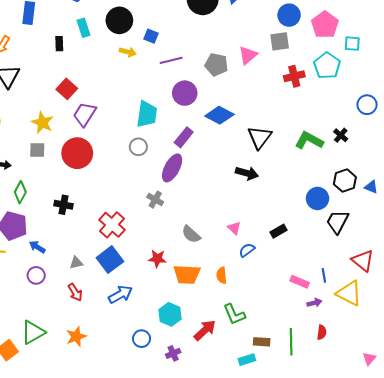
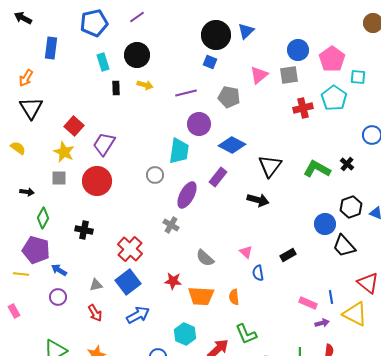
blue square: (151, 36) -> (210, 62), moved
black rectangle: (59, 44) -> (116, 88), moved
pink triangle: (248, 55) -> (259, 75), moved
red square: (67, 89) -> (74, 126), moved
cyan trapezoid: (147, 114) -> (179, 151), moved
purple rectangle: (184, 137) -> (218, 177), moved
black trapezoid: (338, 222) -> (344, 246), turned -70
blue semicircle: (247, 250) -> (258, 273), turned -63

